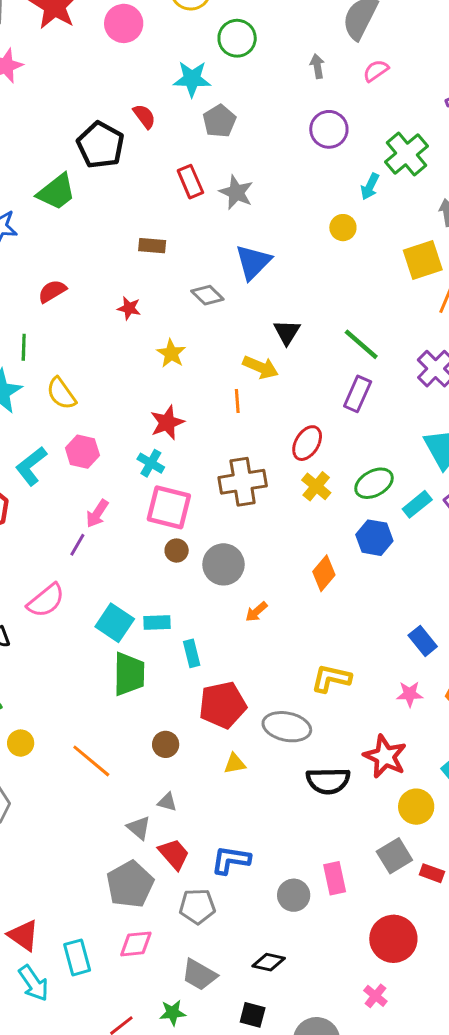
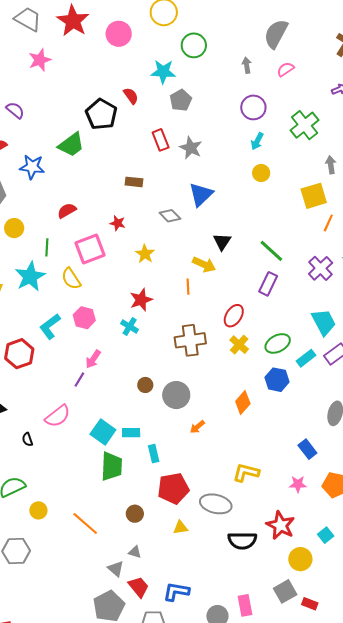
cyan arrow: (370, 186) -> (257, 141), moved
pink square: (169, 507) -> (90, 249), moved, turned -36

